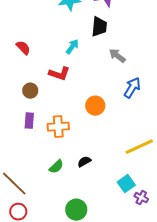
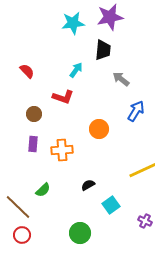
green semicircle: (56, 167) -> (43, 190), moved
cyan square: (126, 184) -> (111, 205), moved

